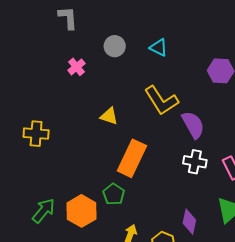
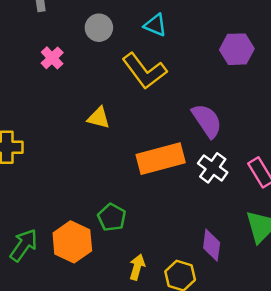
yellow L-shape: (161, 100) -> (144, 71), moved
orange rectangle: (132, 158) -> (161, 159), moved, turned 54
white cross: (195, 162) -> (213, 168), turned 30

